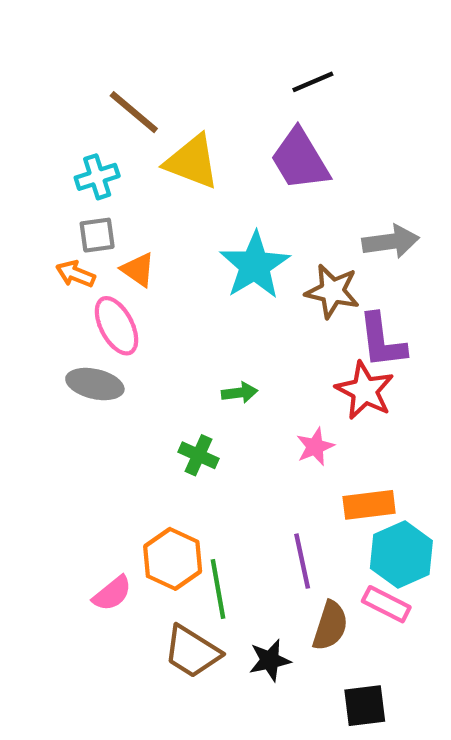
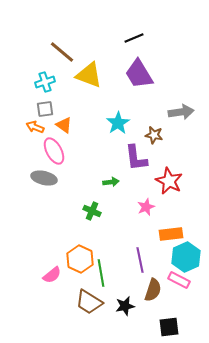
black line: (313, 82) -> (134, 38), moved
cyan star: (255, 265) -> (118, 123), size x0.7
brown star: (332, 291) -> (154, 135), size x0.7
purple L-shape: (382, 341) -> (136, 158), moved

